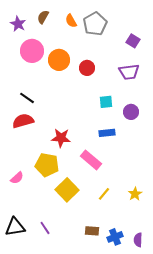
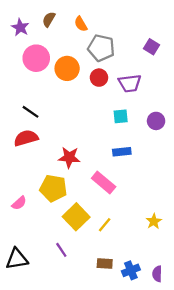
gray pentagon: (95, 24) -> (101, 48), moved, turned -30
purple trapezoid: (129, 72) -> (130, 83), moved
purple circle: (131, 112) -> (156, 121), moved
yellow line: (104, 194) -> (105, 225), moved
purple line: (45, 228) -> (61, 250), moved

